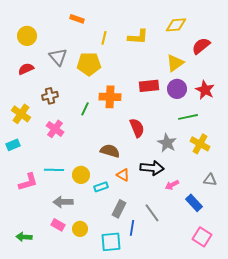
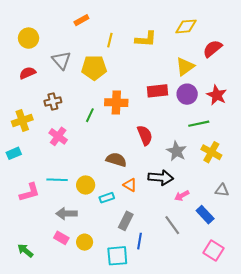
orange rectangle: (77, 19) -> (81, 20), turned -48
yellow cross: (21, 114) -> (22, 121), turned 36
gray line: (152, 213) -> (172, 225), moved
green arrow: (24, 237) -> (25, 251), turned 35

